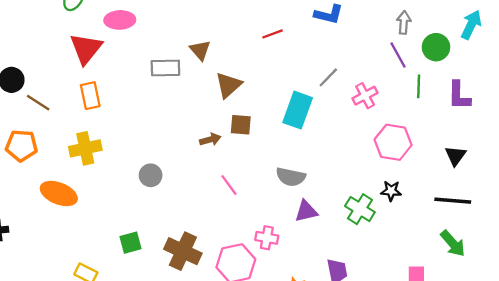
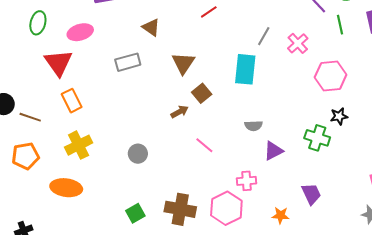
brown triangle: (200, 50) -> (151, 27), moved
brown square: (241, 125) -> (202, 93), turned -30
gray semicircle: (291, 177) -> (254, 126), size x0.7

